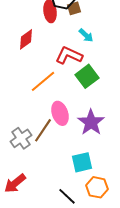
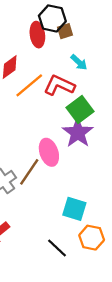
orange line: (43, 81) -> (29, 85), moved
purple star: (91, 122) -> (78, 133), moved
cyan square: (82, 162) -> (74, 209), turned 30

